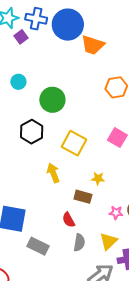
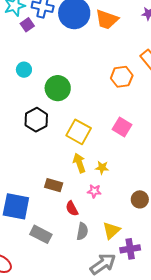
orange trapezoid: (93, 45) -> (107, 20), moved
yellow arrow: (53, 173) -> (79, 163), moved
brown rectangle: (83, 197) -> (54, 185), moved
pink star: (116, 213) -> (94, 191), moved

